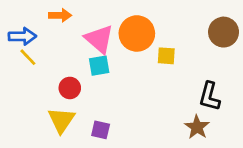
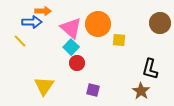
blue arrow: (22, 36) -> (32, 22), moved
cyan square: (99, 66) -> (71, 47), turned -35
red circle: (70, 88) -> (77, 63), moved
purple square: (101, 130) -> (93, 90), moved

